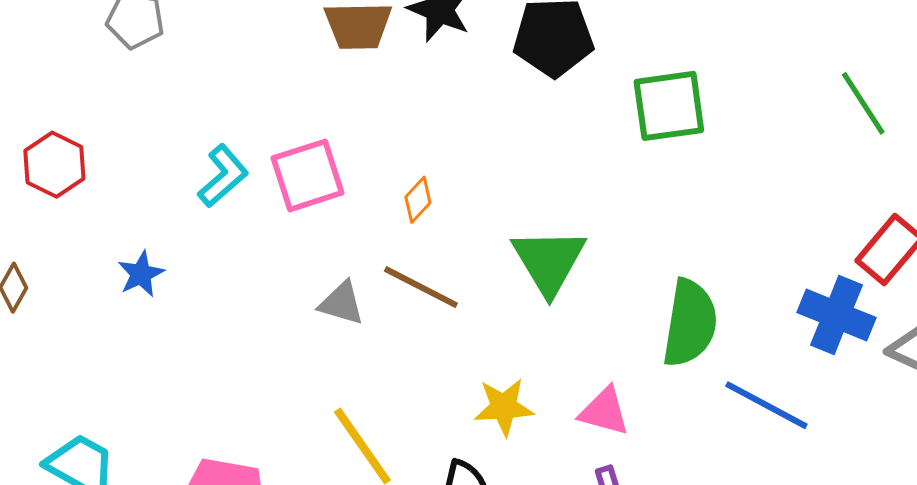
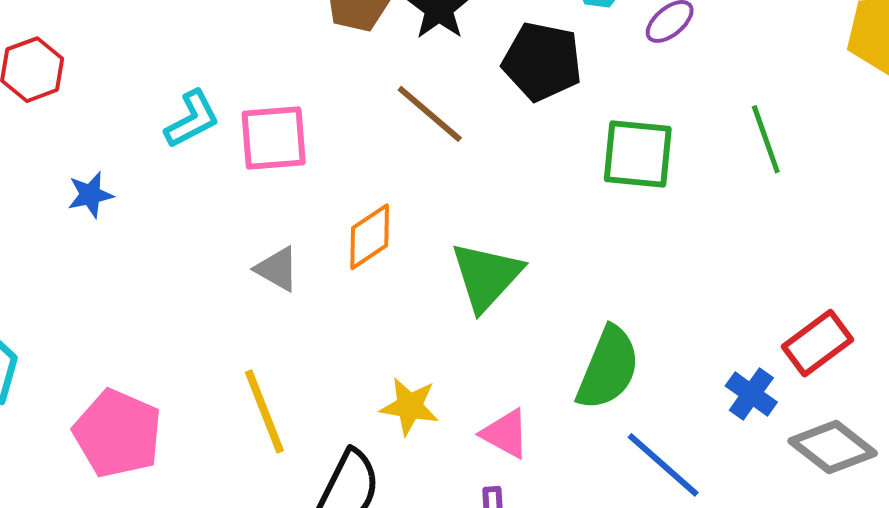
green line: (863, 103) -> (766, 139), moved
orange diamond: (418, 200) -> (370, 237), moved, size x1.5
brown line: (421, 287) -> (430, 114), moved
blue cross: (837, 315) -> (751, 394), size x0.7

